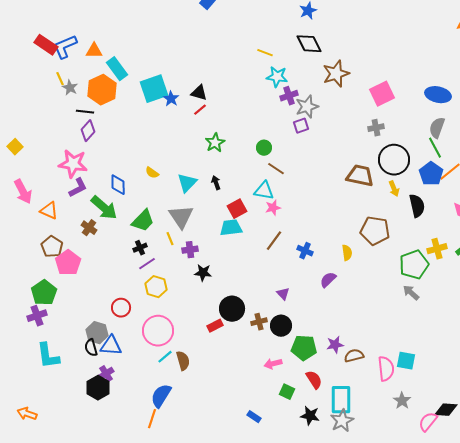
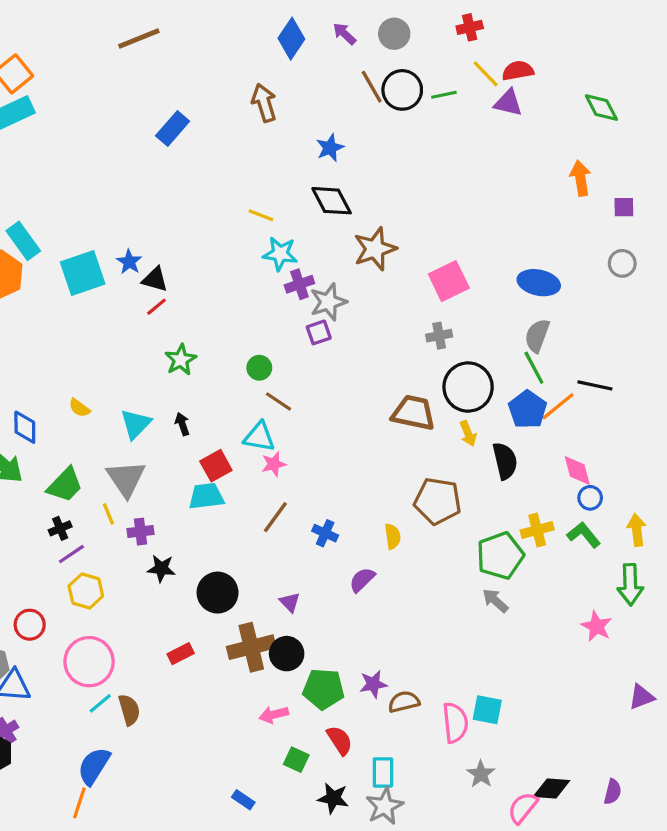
blue star: (171, 99) -> (129, 262), moved
black circle: (232, 309) -> (218, 593), moved
brown cross: (259, 322) -> (251, 647), size x1.8
cyan rectangle: (341, 400) -> (383, 772), size x0.7

